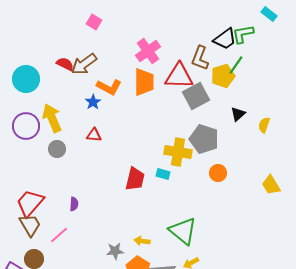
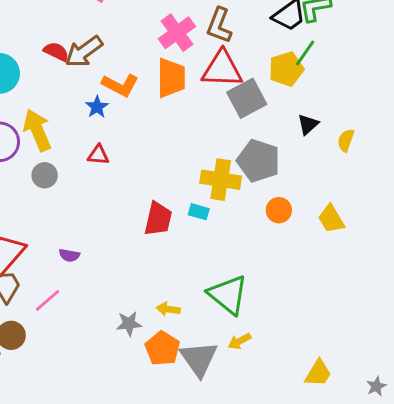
brown L-shape: (200, 58) -> (219, 25), moved
yellow trapezoid: (271, 185) -> (331, 219), moved
purple semicircle: (74, 204) -> (69, 255), turned 96

